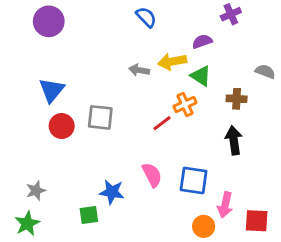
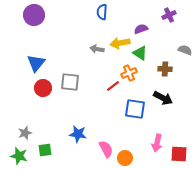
purple cross: (231, 14) -> (169, 15), moved
blue semicircle: (146, 17) -> (102, 12), turned -133
black arrow: (234, 140) -> (163, 98), turned 126
pink semicircle: (152, 175) -> (106, 149), moved
blue square: (194, 181) -> (135, 109), moved
green square: (89, 215) -> (45, 150), moved
green star: (27, 224) -> (19, 156), turned -30
orange circle: (204, 226) -> (125, 158), moved

